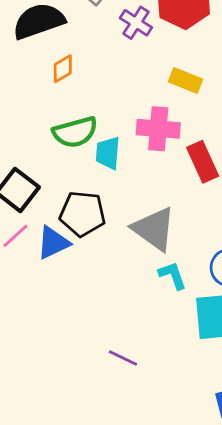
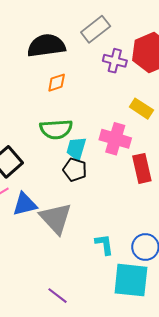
purple cross: (136, 23) -> (115, 61), turned -30
black pentagon: (83, 214) -> (75, 170), moved, size x0.7
gray triangle: (154, 229) -> (56, 218), moved

